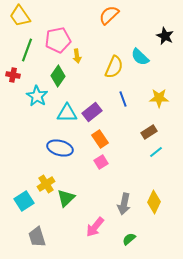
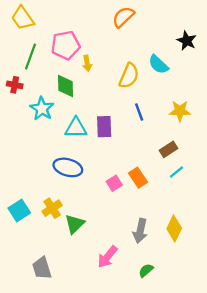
green diamond: (58, 76) -> (66, 86), turned -35
purple rectangle: (92, 112) -> (104, 127), turned -54
orange rectangle: (100, 139) -> (138, 178), moved
cyan square: (24, 201) -> (19, 210), moved

